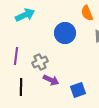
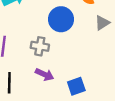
gray cross: (40, 62) -> (40, 46), moved, turned 35

